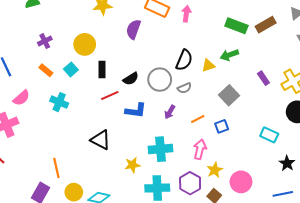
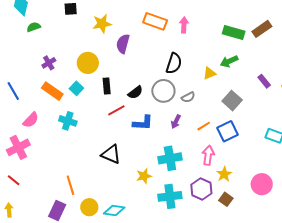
purple semicircle: (133, 29) -> (123, 44), moved
black semicircle: (184, 60) -> (174, 63), moved
orange rectangle: (46, 70) -> (52, 91), size x1.5
blue square: (222, 126) -> (227, 131), size x1.5
pink circle: (241, 182) -> (262, 184), moved

